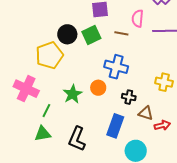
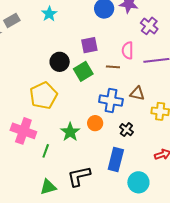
black circle: (67, 34) -> (60, 62), moved
black cross: (129, 97) -> (126, 130), turned 32
brown triangle: (146, 113) -> (137, 94), moved
green triangle: (43, 134) -> (48, 187), moved
black L-shape: (77, 139) -> (79, 176), turned 60

